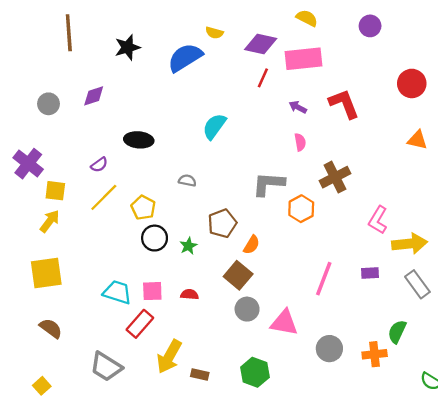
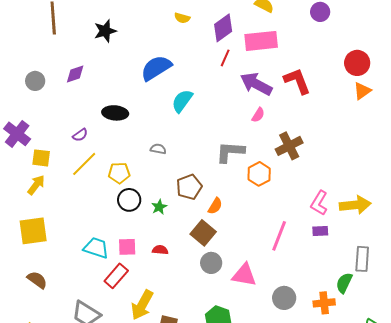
purple diamond: (261, 44) -> (223, 28), turned -48
blue semicircle: (185, 58) -> (156, 68), moved
purple arrow: (298, 107) -> (256, 84), size x2.0
orange triangle: (417, 140) -> (362, 91), moved, turned -48
pink semicircle: (300, 142) -> (258, 115), turned 42
yellow pentagon: (143, 208) -> (119, 173), turned -30
pink L-shape: (378, 220) -> (319, 203), moved
gray rectangle: (417, 284) -> (362, 259), moved, turned 40

